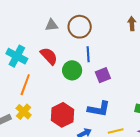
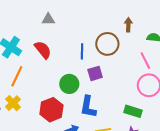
brown circle: (80, 27) -> (107, 44), moved
green circle: (72, 70) -> (69, 84), moved
blue L-shape: (99, 109) -> (88, 107), turned 85

